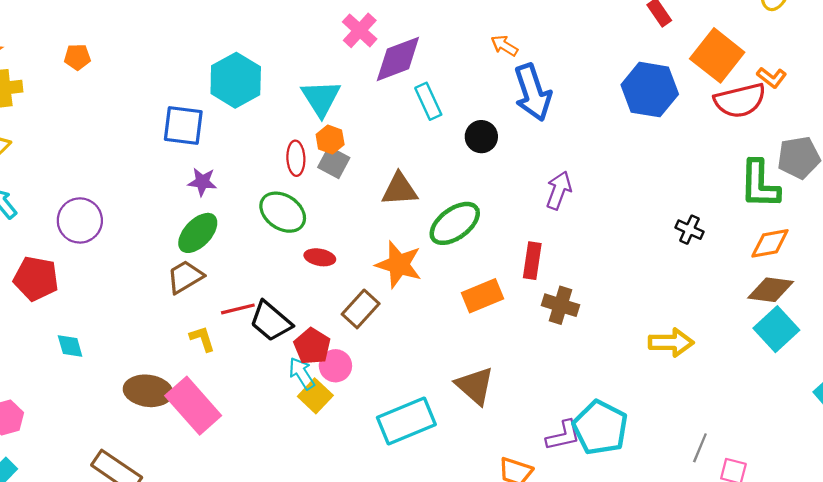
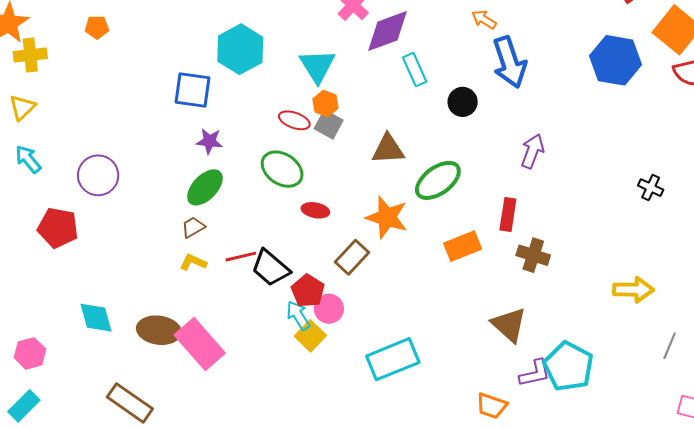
red ellipse: (296, 158) -> (294, 120), turned -68
brown trapezoid: (185, 277) -> (193, 227), size x0.7
yellow L-shape: (202, 339) -> (193, 262), moved, turned -48
cyan diamond: (70, 346) -> (96, 318), moved, size x1.4
brown triangle: (475, 386) -> (509, 325), moved
gray line: (700, 448) -> (670, 346), moved

